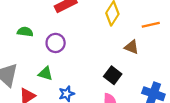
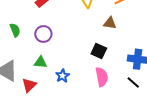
green semicircle: (25, 32) -> (15, 30), turned 72

